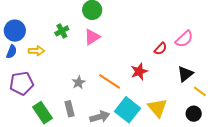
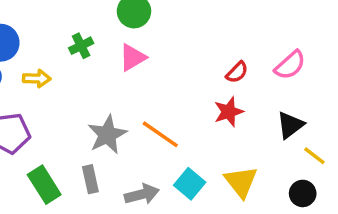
red semicircle: (160, 49) -> (237, 72), moved
red star: (139, 71) -> (229, 112), moved
gray star: (79, 82) -> (107, 135), size x1.6
cyan square: (127, 110) -> (190, 184), size x0.7

